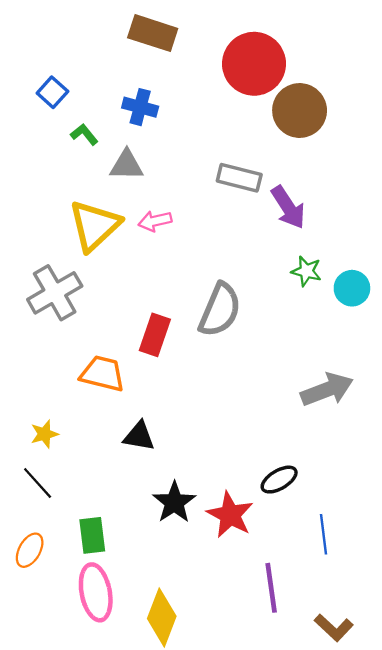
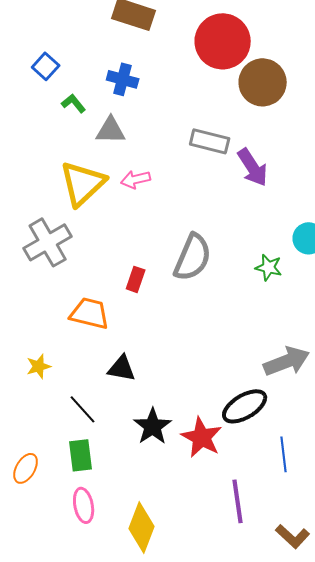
green star: (306, 271) -> (269, 267), moved
red rectangle: (155, 335) -> (136, 279), size x0.7
gray arrow: (327, 390) -> (287, 361), moved
black ellipse: (279, 480) -> (245, 406), size x1.4
black line: (38, 483) -> (83, 409), moved
pink ellipse: (96, 592) -> (84, 505), size x0.7

